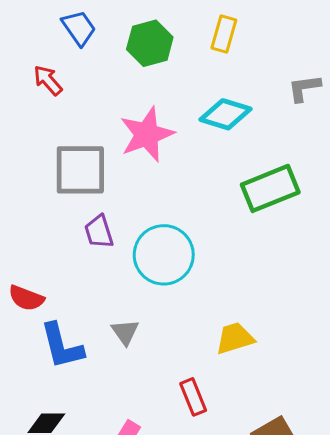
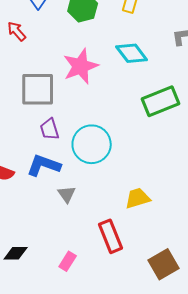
cyan diamond: (225, 114) -> (132, 53), turned 36
blue L-shape: (62, 346) -> (44, 165), moved, turned 124
red rectangle: (193, 397) -> (111, 236), size x1.4

